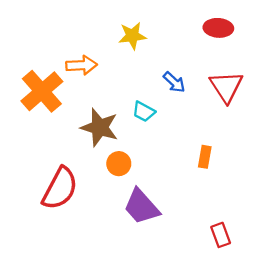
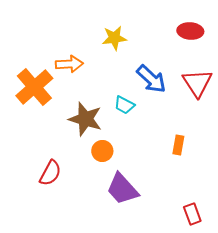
blue arrow: (174, 82) -> (151, 79), size x1.5
red semicircle: (60, 189) -> (50, 173), size x0.7

